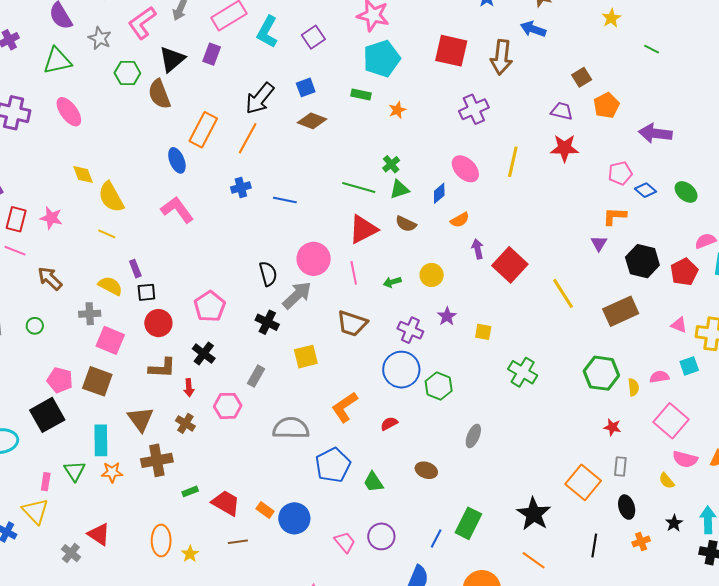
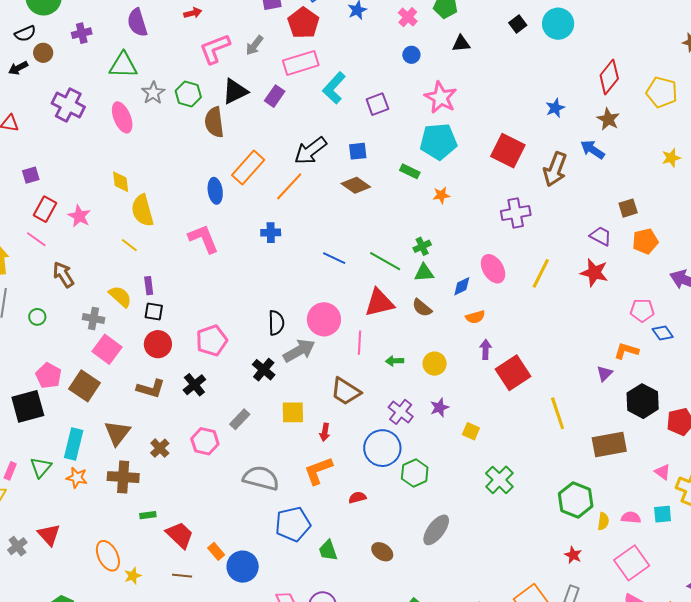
gray star: (100, 38) -> (153, 93), moved
blue line: (285, 200) -> (334, 258), moved
red arrow: (189, 388) -> (325, 432), moved
gray ellipse: (473, 436) -> (436, 530), size x1.4
orange ellipse: (161, 540) -> (108, 556), turned -40

